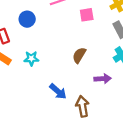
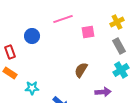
cyan star: (31, 58) -> (32, 88), moved

